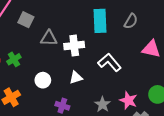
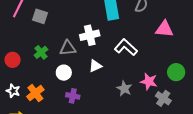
gray triangle: (49, 38) -> (68, 48), moved
green cross: (14, 59) -> (41, 52), moved
purple cross: (62, 106) -> (73, 96), moved

